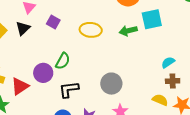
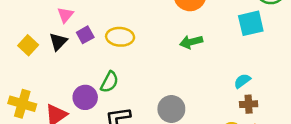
cyan square: (152, 19) -> (251, 23), moved
purple square: (53, 22) -> (85, 35), moved, turned 32
yellow ellipse: (91, 30) -> (120, 37), moved

